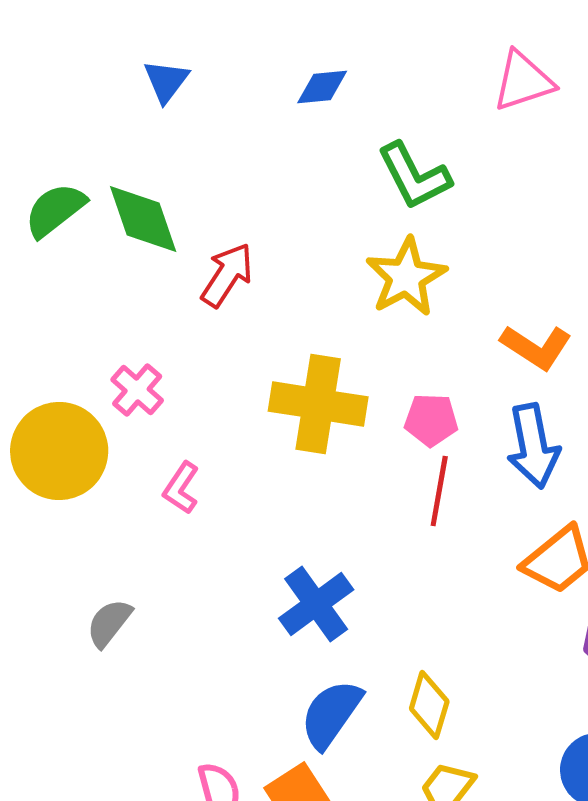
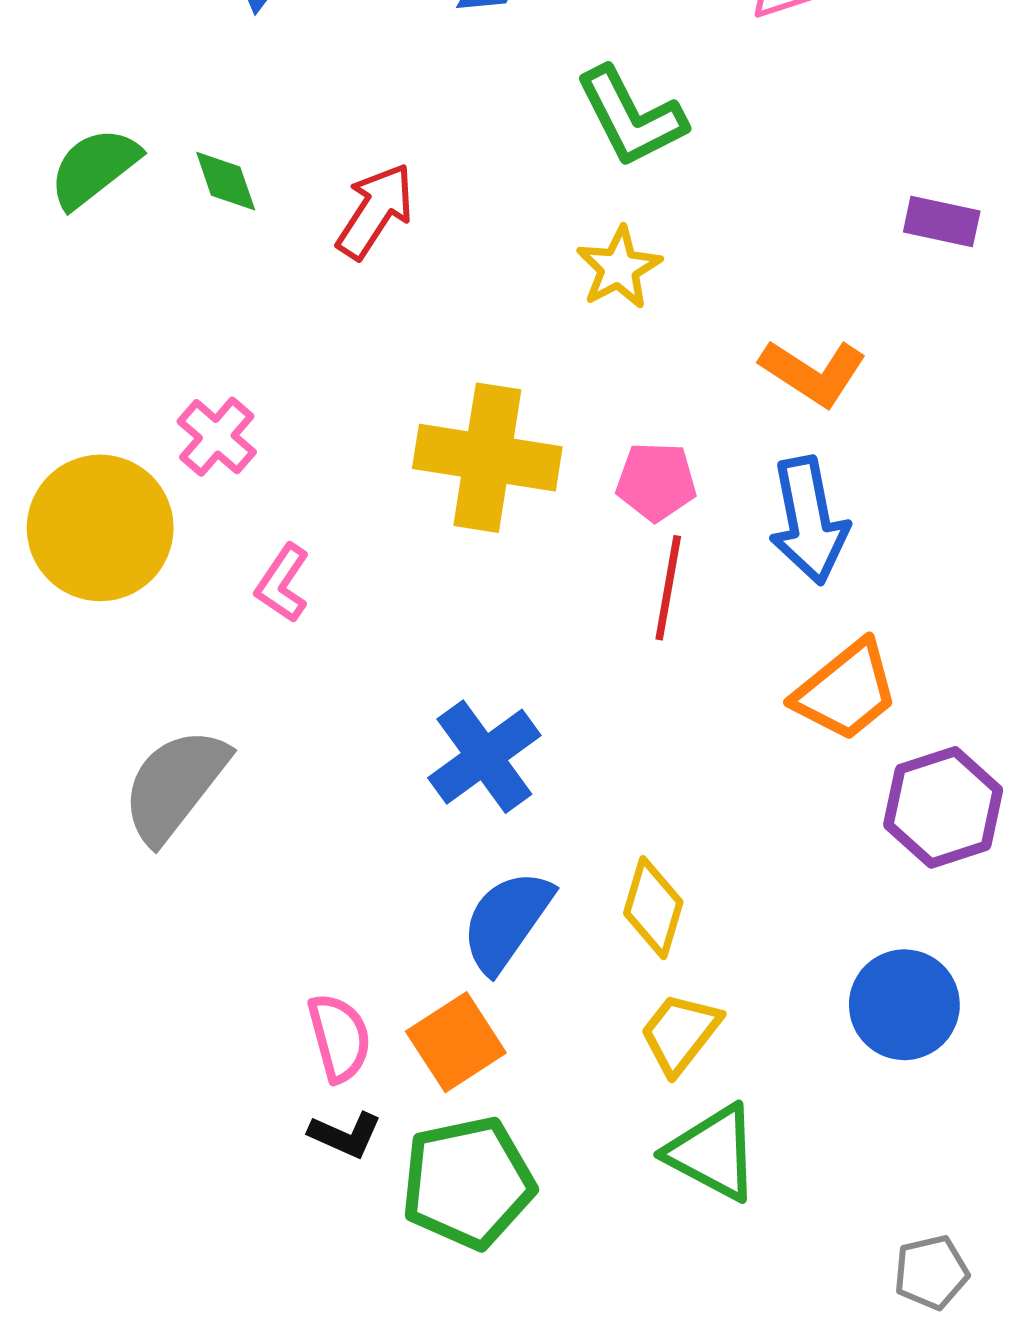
green diamond: (143, 219) -> (226, 181), size x0.6
red arrow: (227, 275) -> (375, 211), moved
yellow star: (406, 277) -> (619, 268), size x0.7
gray semicircle: (109, 623) -> (175, 785), size x1.6

